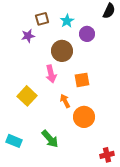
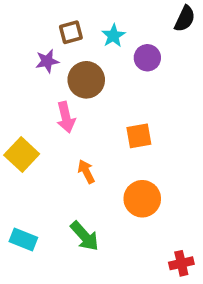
brown circle: (62, 51) -> (86, 80), moved
pink arrow: (51, 74) -> (66, 117), moved
yellow square: (27, 96) -> (22, 155), moved
orange arrow: (65, 101) -> (86, 172), moved

